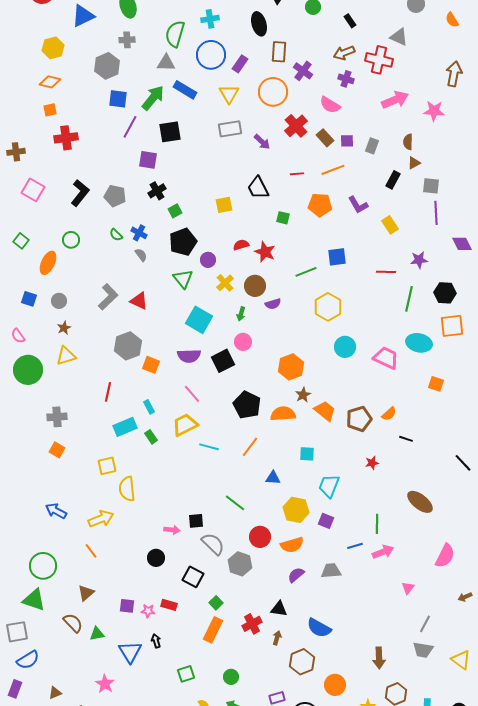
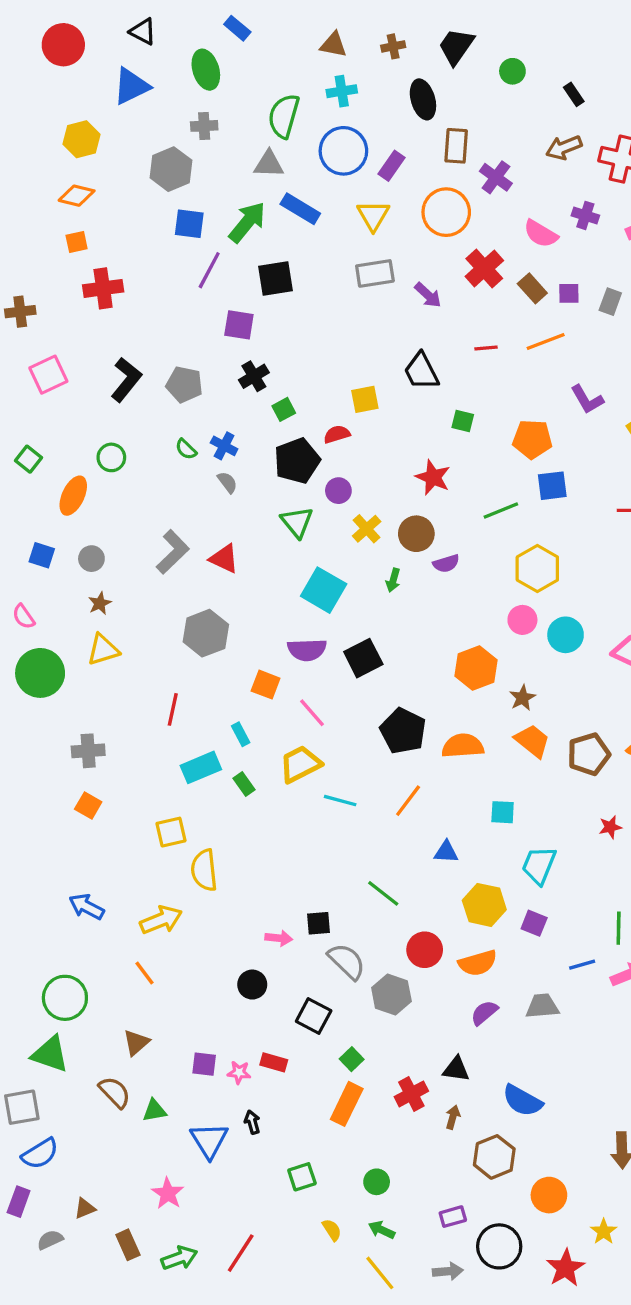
purple cross: (346, 79) -> (585, 215), moved
pink square: (33, 190) -> (48, 375), turned 35
orange pentagon: (320, 205) -> (532, 439), moved
red semicircle: (241, 245) -> (337, 434), moved
pink circle: (243, 342) -> (522, 620), moved
orange square: (151, 365) -> (266, 685), moved
brown star: (303, 395) -> (522, 698), moved

